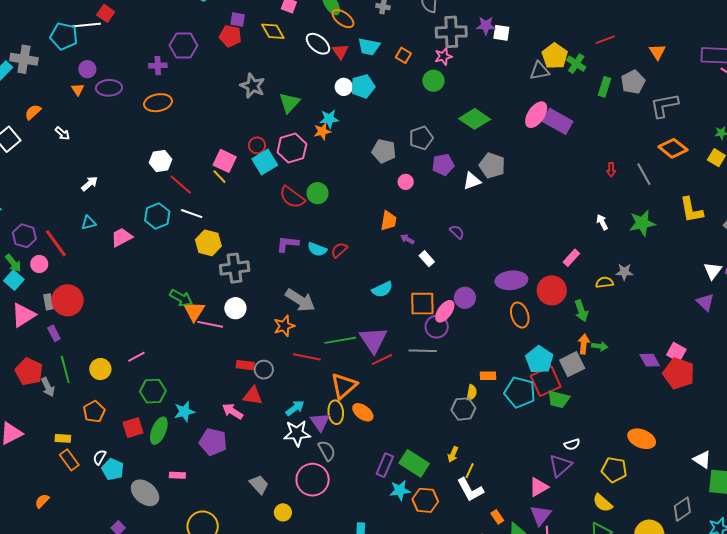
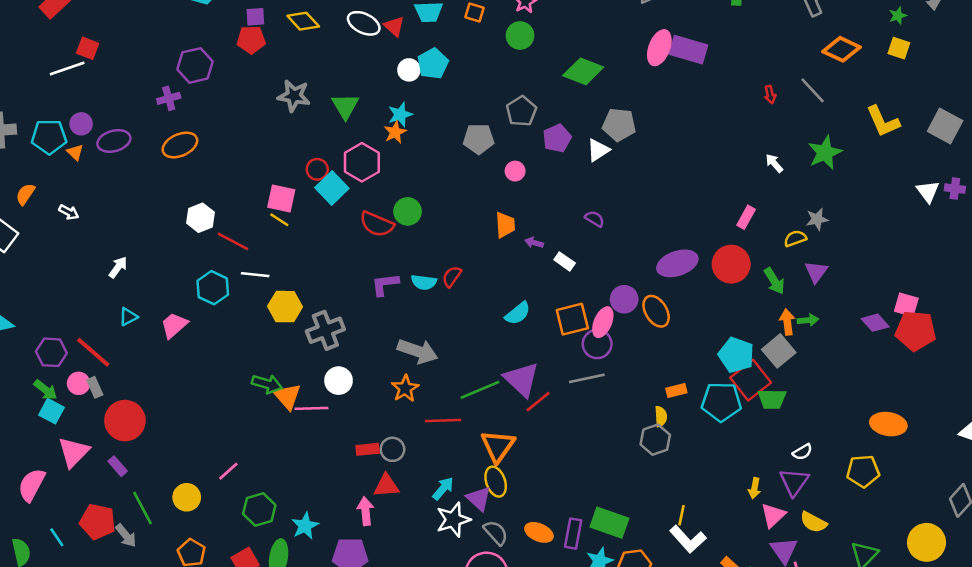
cyan pentagon: (64, 36) -> (49, 137), moved
gray rectangle: (48, 302) -> (95, 387), moved
purple triangle: (705, 302) -> (816, 272), moved, turned 36
orange ellipse: (520, 315) -> (656, 311), moved
pink arrow: (233, 411) -> (365, 511), turned 65
orange ellipse: (363, 412) -> (539, 532), moved
yellow arrow: (453, 454) -> (754, 488), moved
yellow semicircle: (603, 503) -> (813, 522), moved

